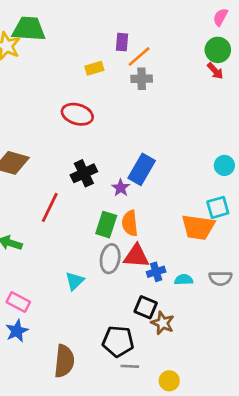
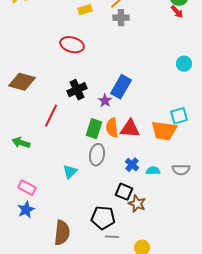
cyan circle: (224, 165) -> (184, 64), moved
red triangle: (136, 256) -> (130, 129), moved
blue cross: (156, 272) -> (132, 165), turned -32

